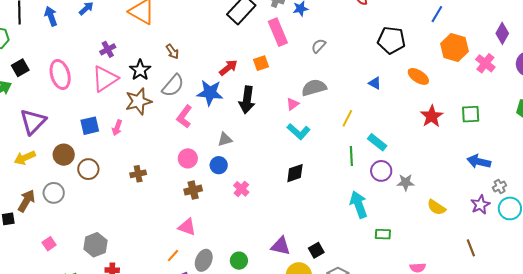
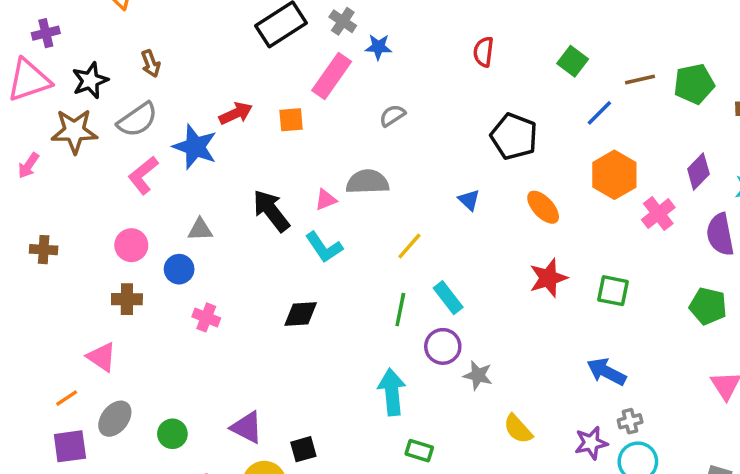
pink rectangle: (278, 32) -> (332, 76), turned 44
black arrow: (247, 100) -> (271, 211), moved, turned 120
pink cross: (241, 189) -> (206, 317), turned -35

